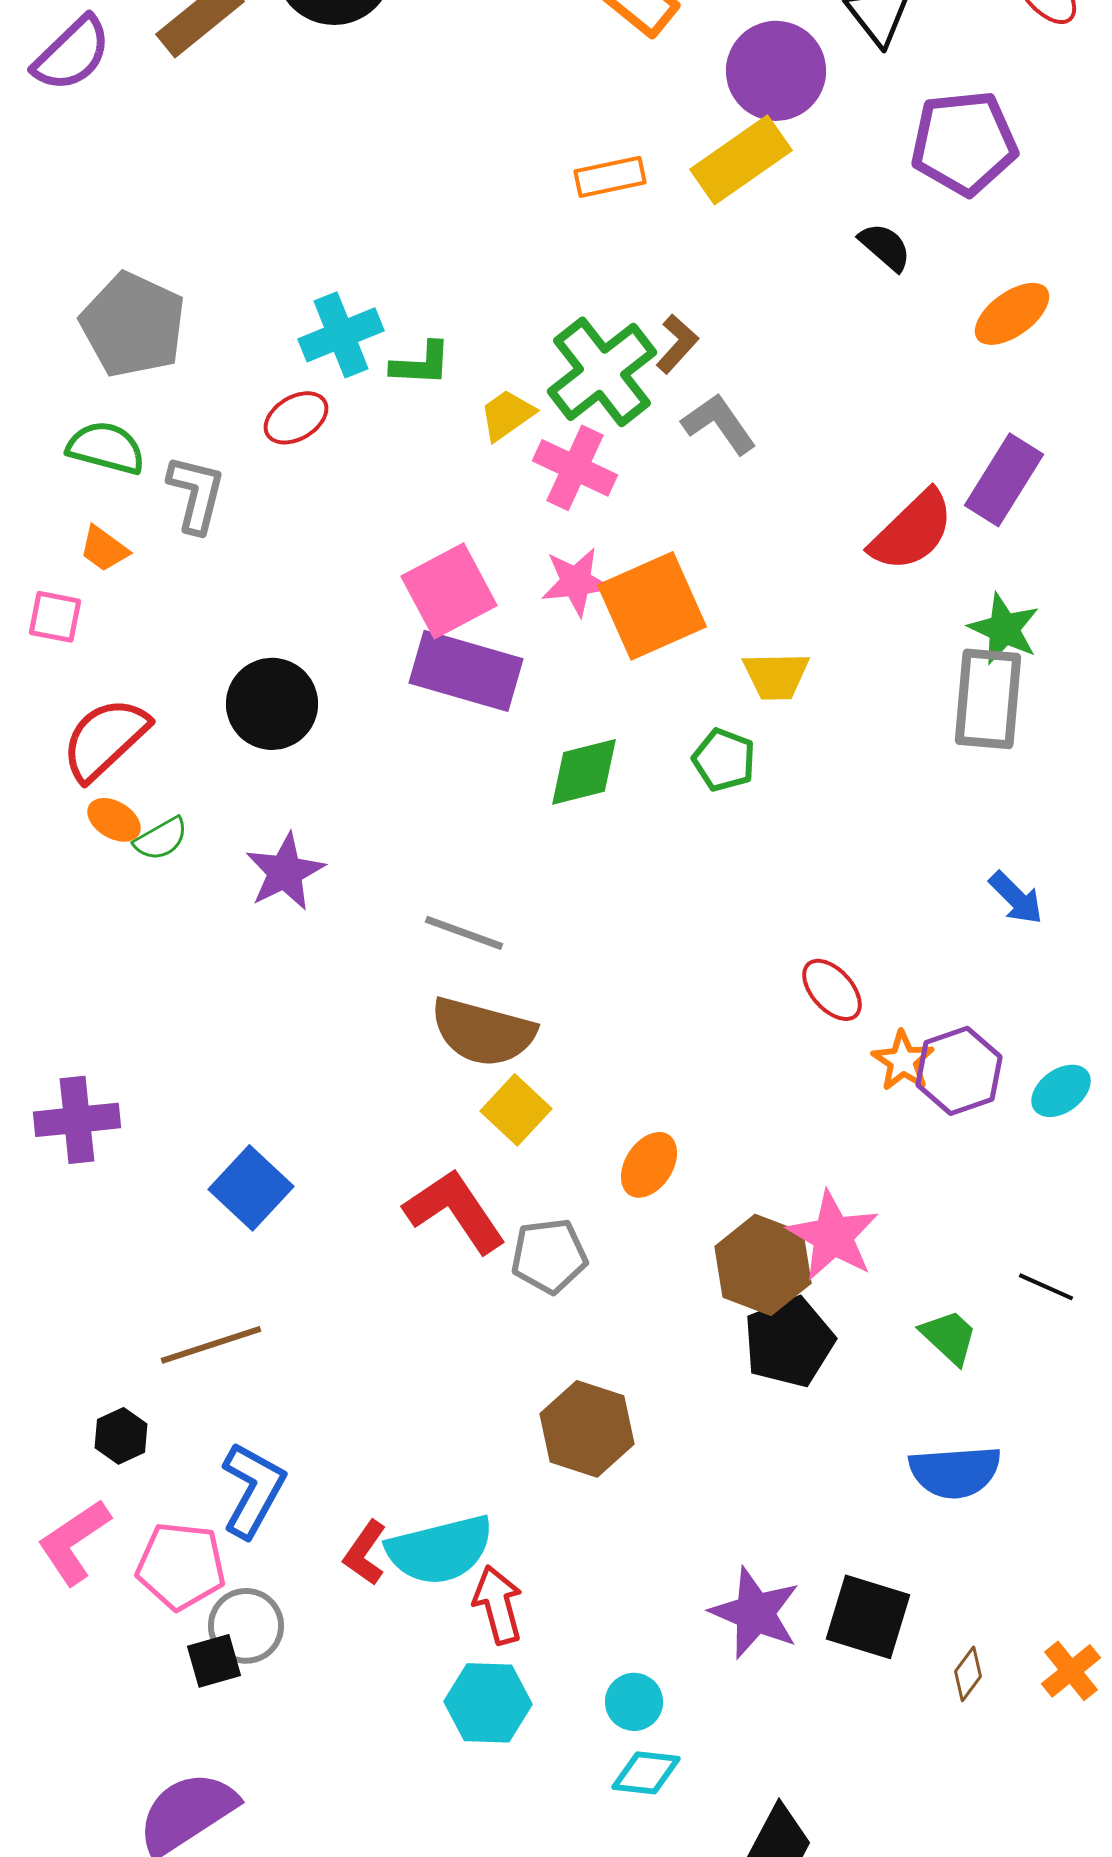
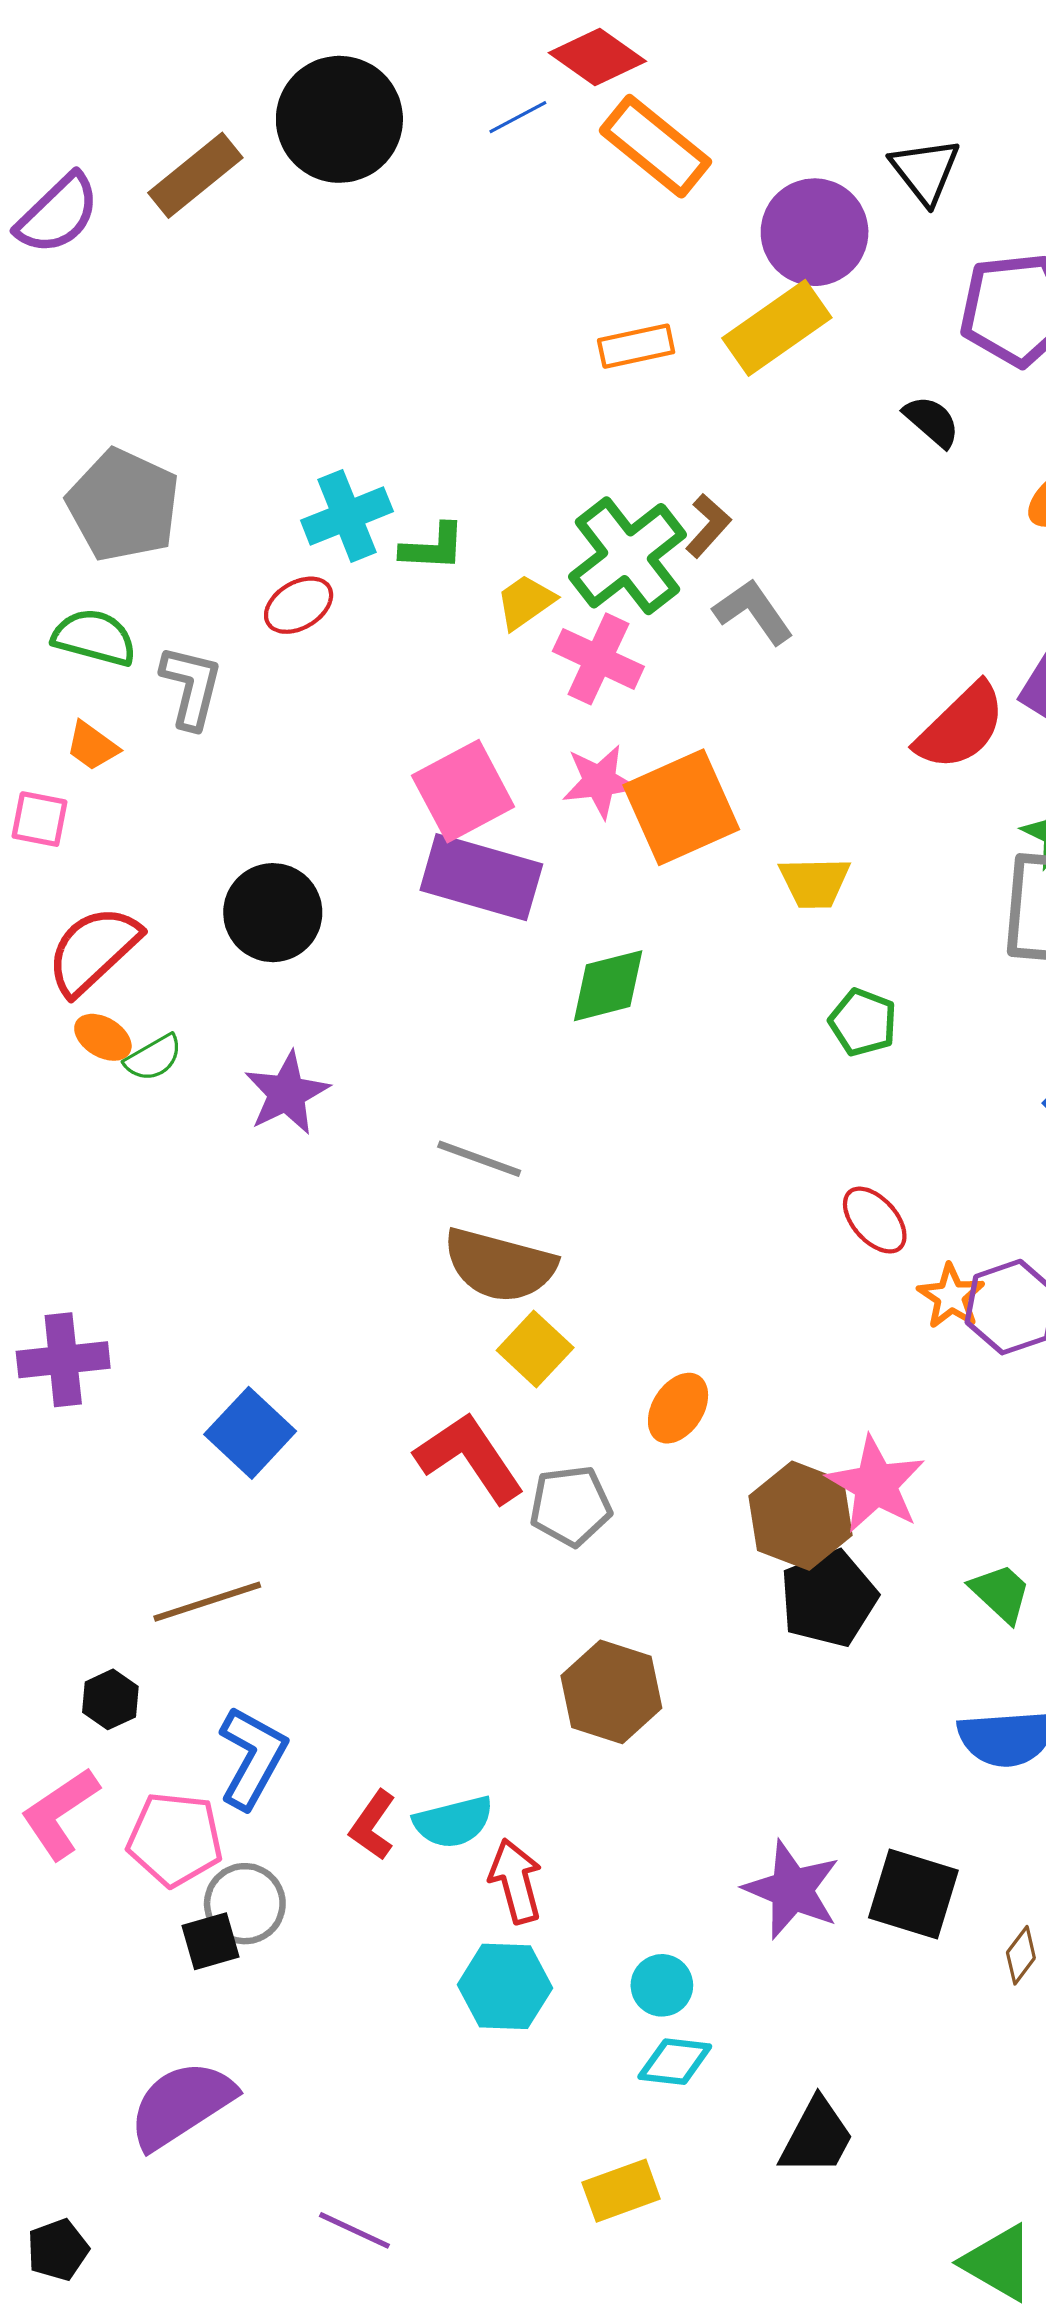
green pentagon: (724, 760) -> (863, 1022), moved
cyan semicircle: (440, 1550) -> (453, 1822), size x0.7

